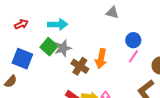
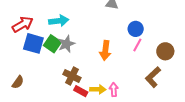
red arrow: (21, 24) -> (23, 24), size x1.5
blue square: (22, 59) -> (33, 43), moved
brown cross: (80, 66) -> (72, 76), moved

